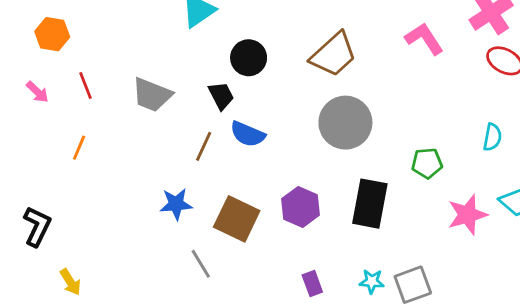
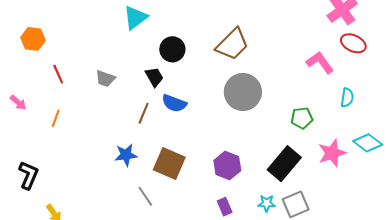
pink L-shape: (424, 39) -> (320, 62), moved
pink arrow: (37, 92) -> (18, 102), moved
gray trapezoid: (152, 95) -> (105, 79), size x0.7
black rectangle: (370, 204) -> (284, 164), moved, turned 32
purple hexagon: (301, 207) -> (227, 166), moved

